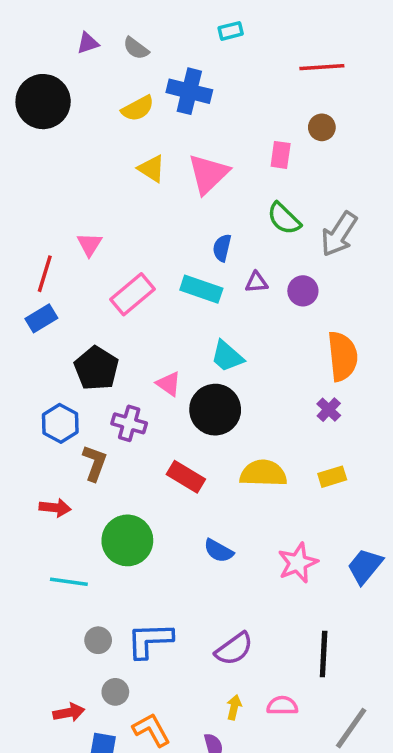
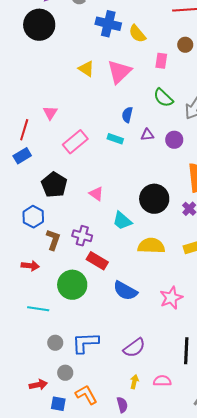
black circle: (43, 102) -> (39, 25), moved
yellow semicircle: (138, 108) -> (137, 34), moved, turned 78
cyan rectangle: (201, 289) -> (115, 139), size x0.7
cyan trapezoid: (227, 356) -> (122, 221), moved
black circle: (215, 410) -> (154, 199), moved
purple cross: (129, 423) -> (82, 236), moved
red rectangle: (186, 477) -> (97, 261), moved
blue semicircle: (219, 551) -> (125, 291), size x1.4

